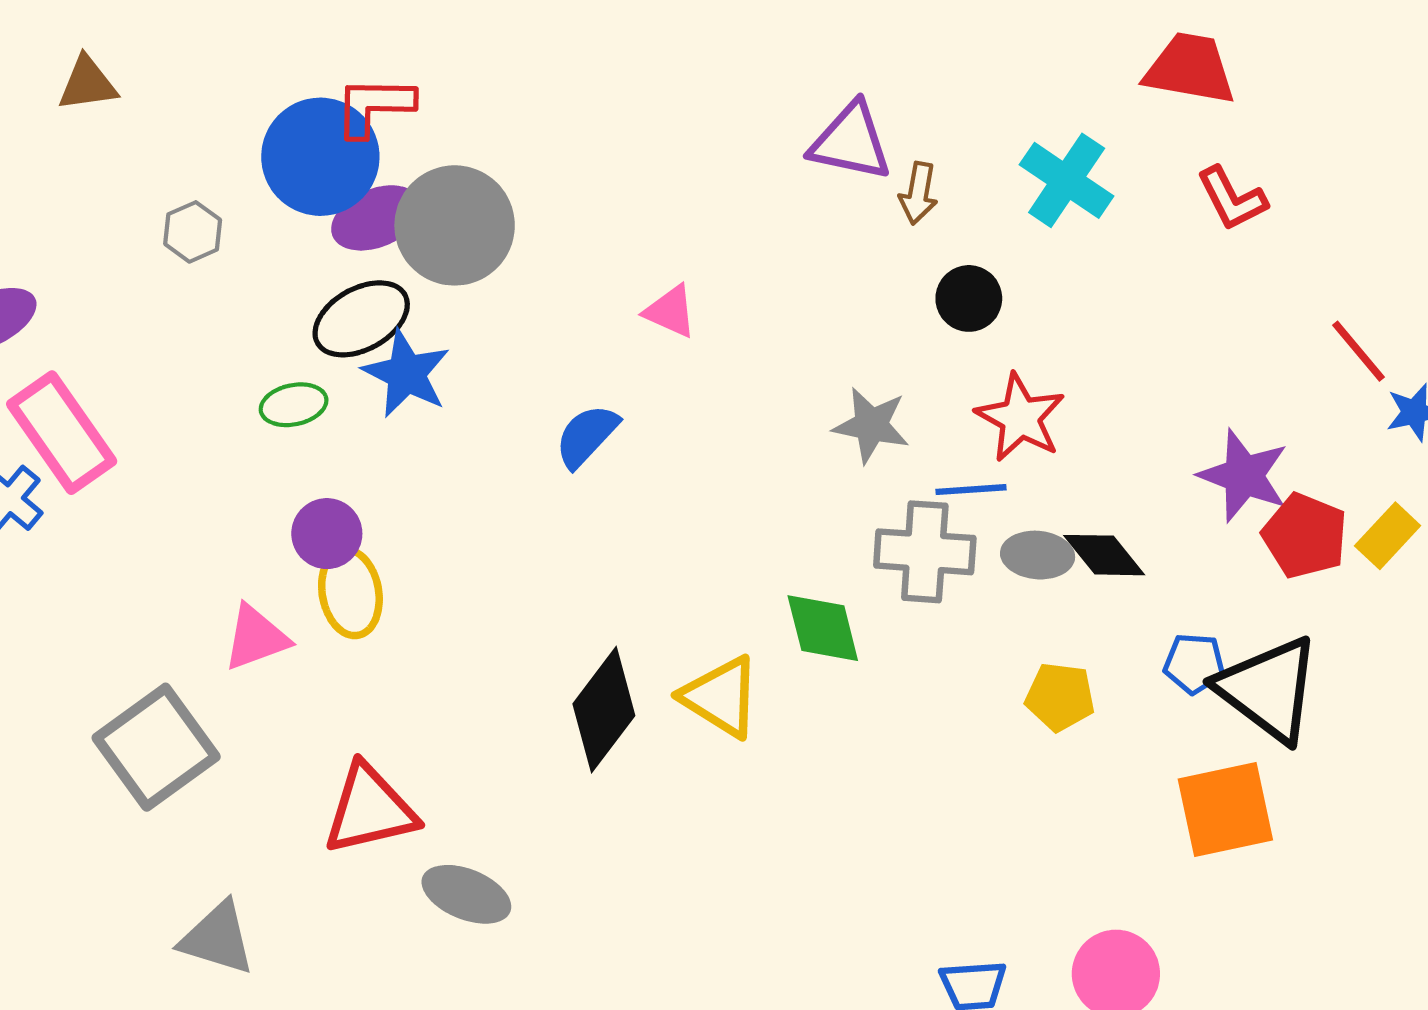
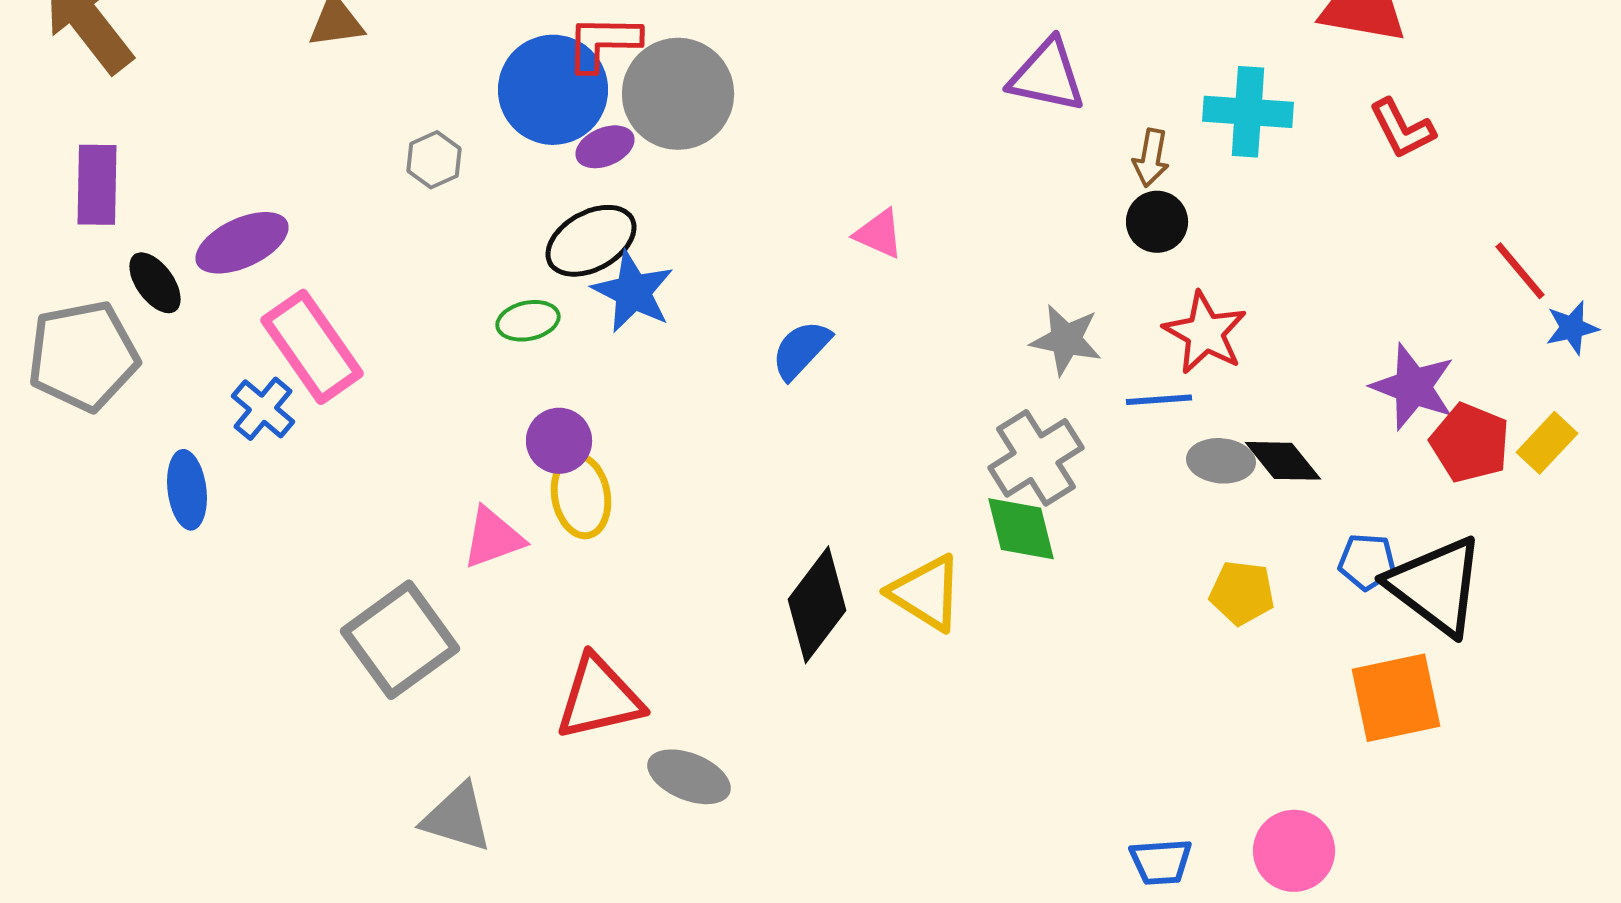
cyan cross: (1067, 180) -> (1248, 112), turned -30
brown arrow: (918, 193) -> (1151, 158), moved
purple ellipse: (376, 218) -> (605, 147), size x0.7
gray circle: (455, 225) -> (678, 94), moved
gray cross: (925, 552) -> (1036, 458), moved, turned -36

